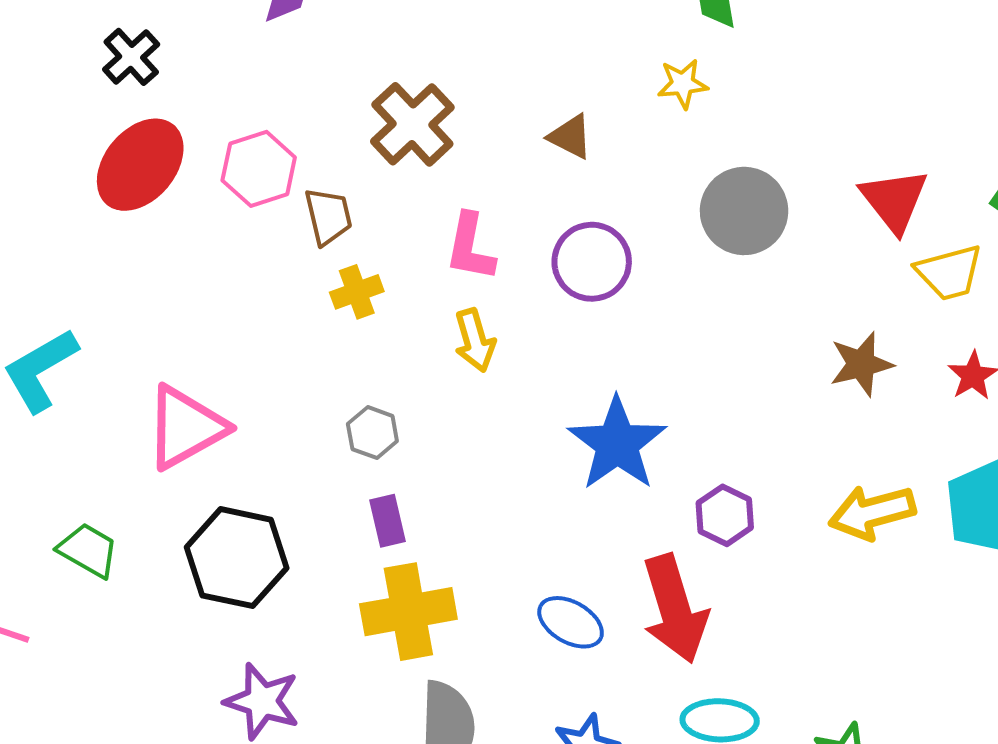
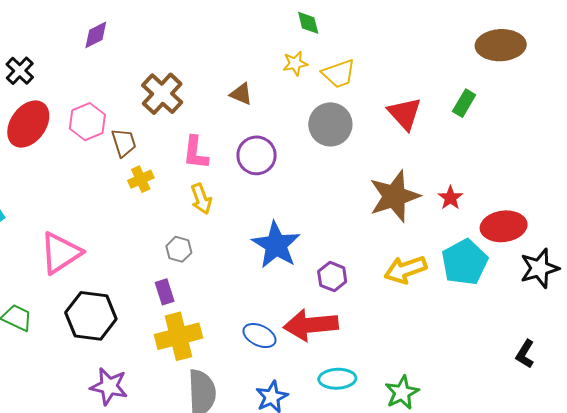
yellow trapezoid: (949, 272) -> (339, 74), moved
brown star: (861, 364) -> (394, 196), size x1.6
gray hexagon: (372, 433) -> (179, 249), moved
red arrow: (675, 609) -> (311, 325), turned 106

